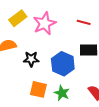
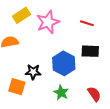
black star: (31, 59) -> (33, 72), moved
orange square: (38, 89) -> (17, 87), moved

